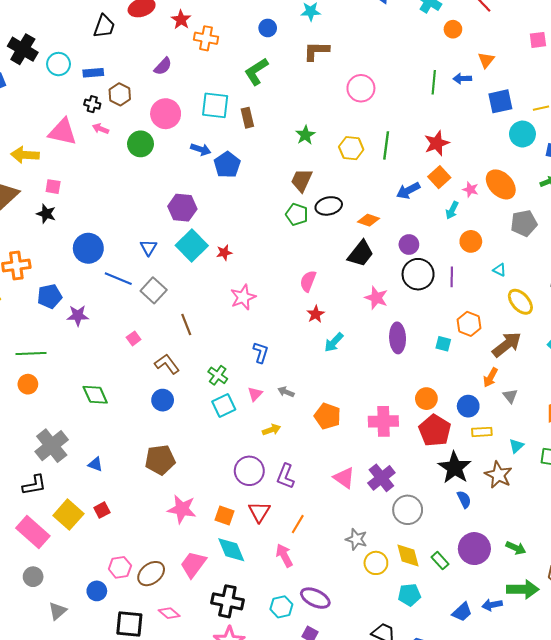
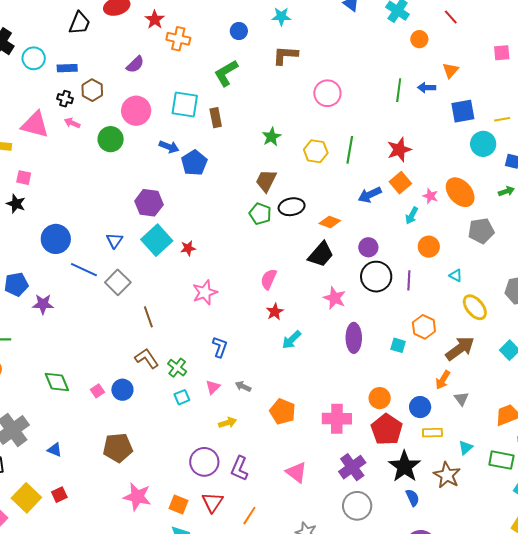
pink square: (134, 338) -> (97, 391), moved
brown L-shape: (167, 364) -> (147, 358), moved
cyan square: (224, 405) -> (182, 397), size x0.7
purple cross: (381, 478) -> (352, 467), moved

